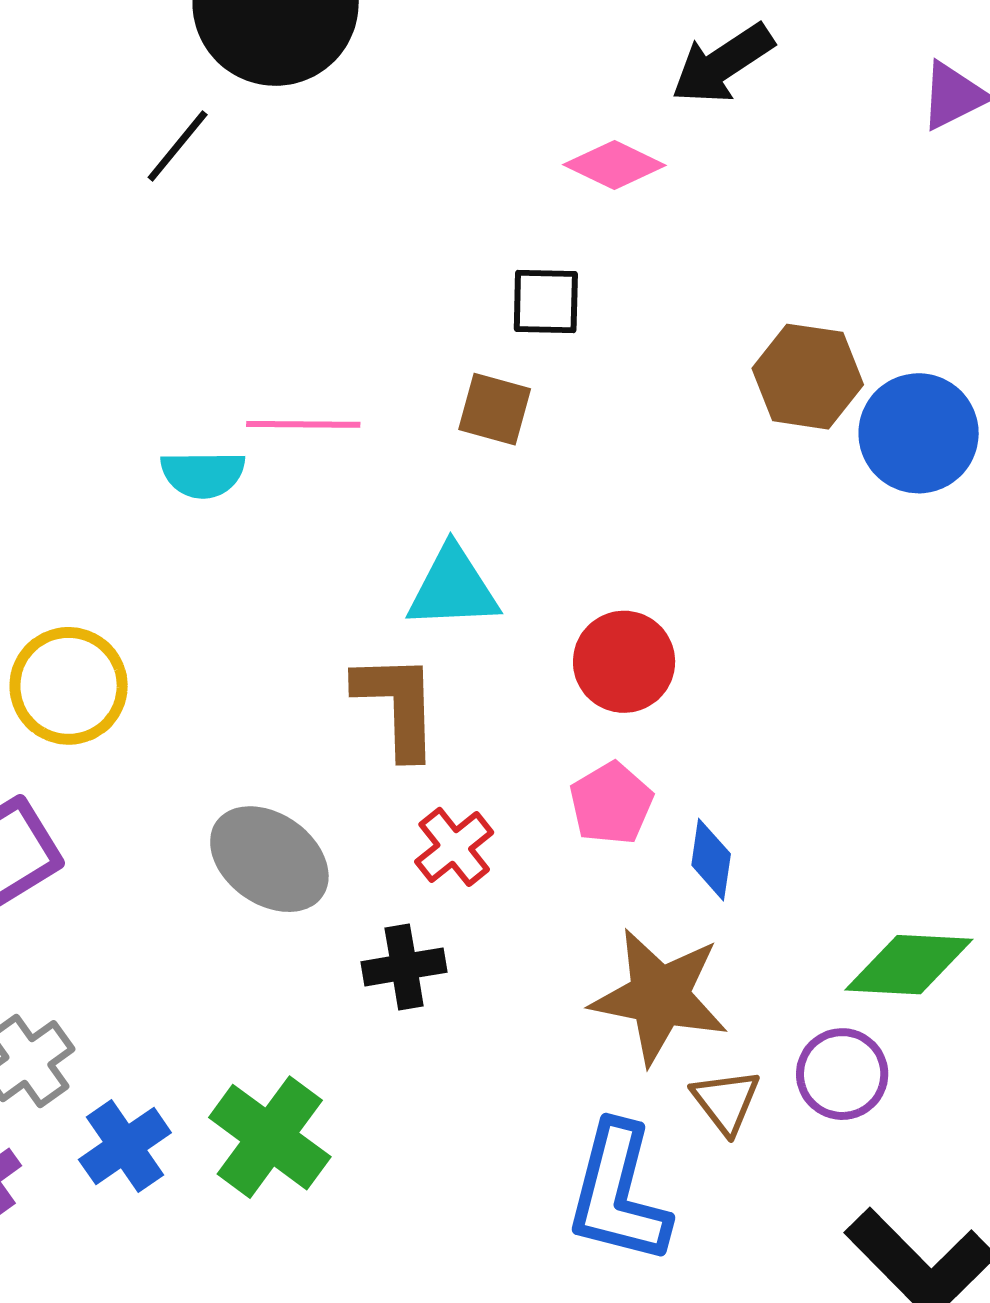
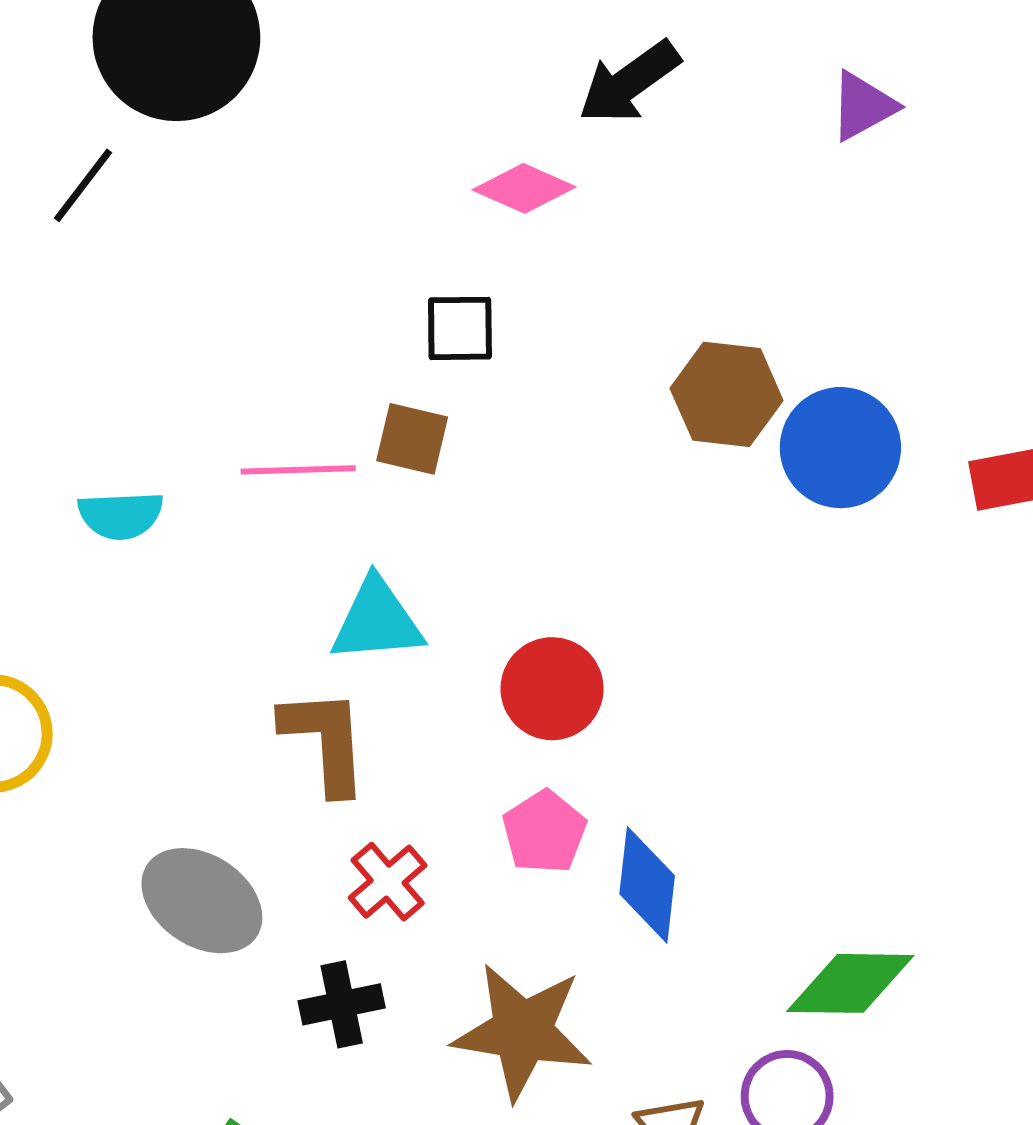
pink line: (303, 424) -> (298, 470), moved
blue diamond: (711, 860) -> (647, 885), size x1.4
brown star: (660, 997) -> (522, 1031), moved

